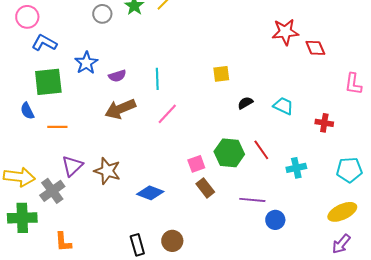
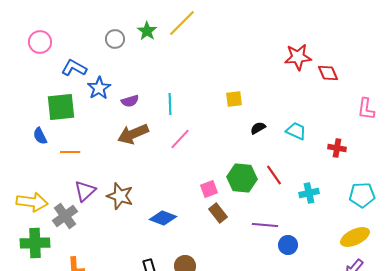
blue L-shape: (44, 43) -> (74, 68), moved

